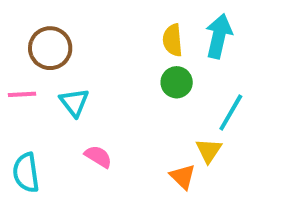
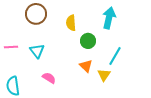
yellow semicircle: (173, 40) -> (71, 23), moved
brown circle: (50, 48) -> (36, 14), moved
orange triangle: (183, 177) -> (86, 66), moved

